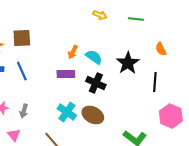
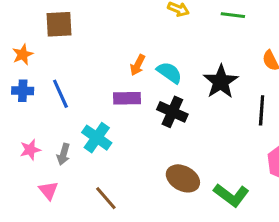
brown square: (22, 38) -> (59, 24), moved
cyan cross: (67, 112) -> (97, 138), moved
brown ellipse: (93, 115) -> (183, 178), moved

